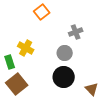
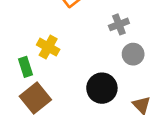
gray circle: (65, 53) -> (133, 54), moved

